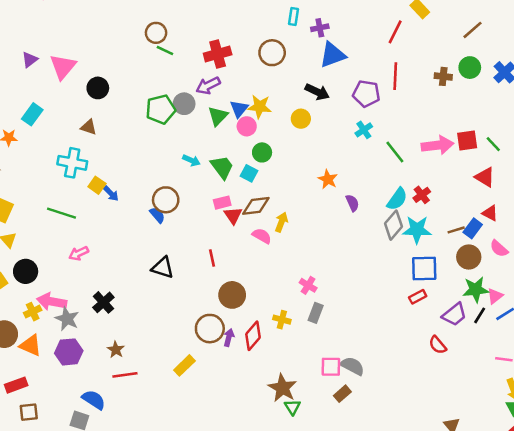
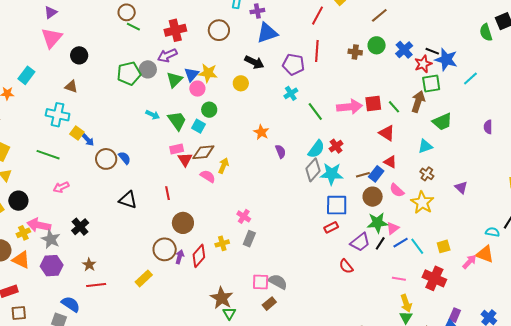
purple triangle: (30, 60) -> (51, 12), moved
brown circle: (166, 200) -> (106, 159), moved
yellow cross: (282, 320) -> (222, 243), turned -32

